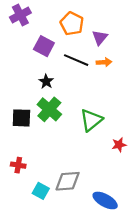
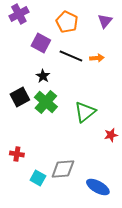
purple triangle: (100, 38) -> (105, 21), moved
black square: (21, 118) -> (20, 97), moved, turned -30

